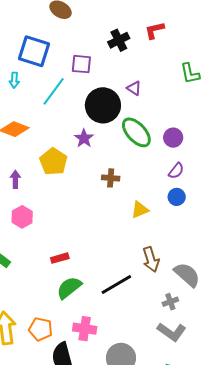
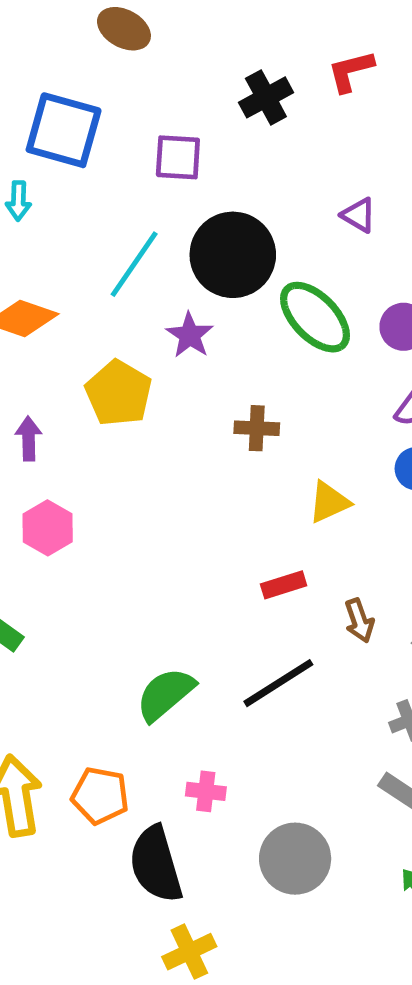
purple triangle: (134, 88) -> (359, 215), moved
cyan line: (54, 91) -> (134, 264), moved
red rectangle: (60, 258) -> (284, 585), moved
brown arrow: (151, 259) -> (359, 621), size x0.7
pink cross: (85, 329) -> (206, 791), size x0.7

